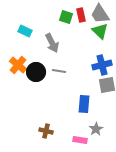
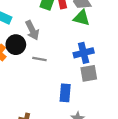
green triangle: (100, 31) -> (82, 18), turned -30
black circle: (36, 72) -> (16, 45), moved

